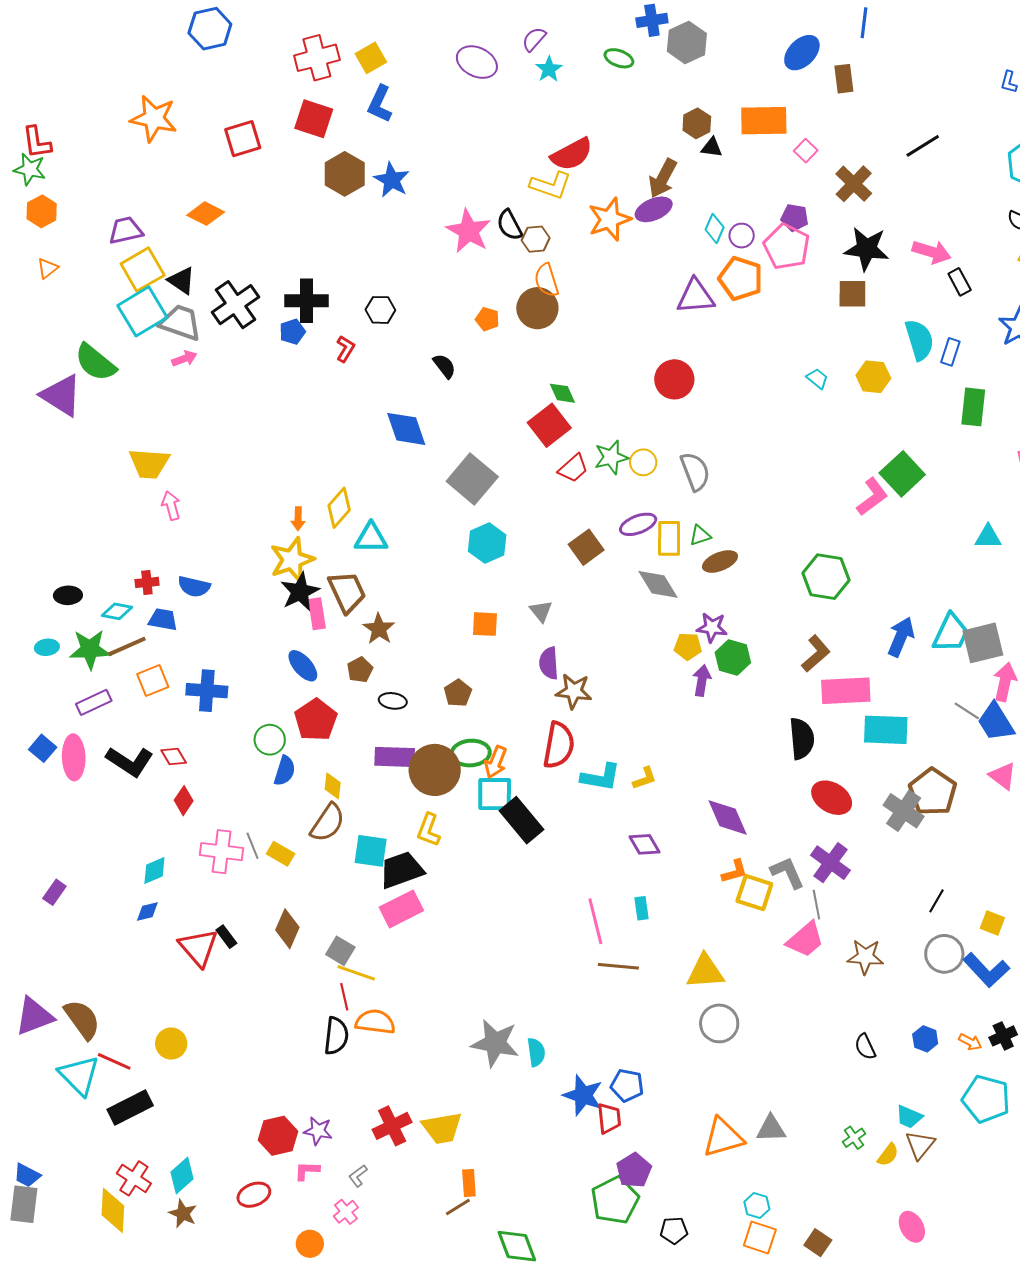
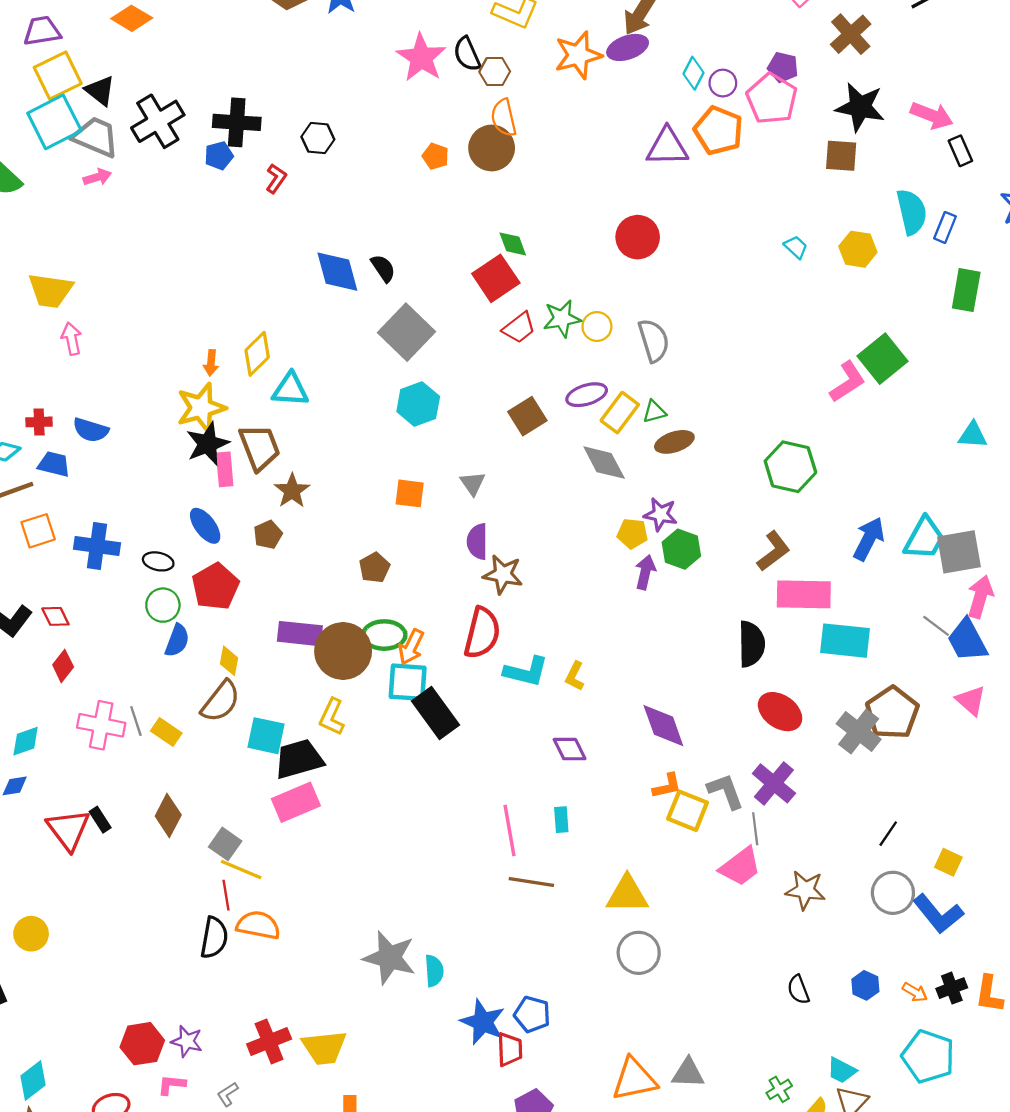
black semicircle: (444, 366) -> (383, 268), moved
yellow rectangle: (669, 538) -> (620, 413), turned 33
black ellipse: (393, 701) -> (158, 561), moved
yellow L-shape: (645, 778) -> (575, 676), turned 132

